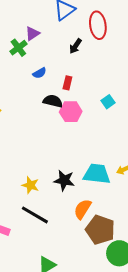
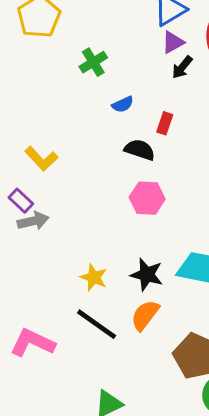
purple triangle: (32, 34) -> (173, 42), moved
pink hexagon: (71, 112) -> (147, 198), moved
orange semicircle: (83, 209) -> (145, 315), moved

